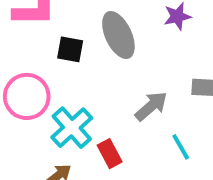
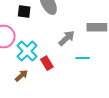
cyan line: (181, 147) -> (83, 58), turned -56

